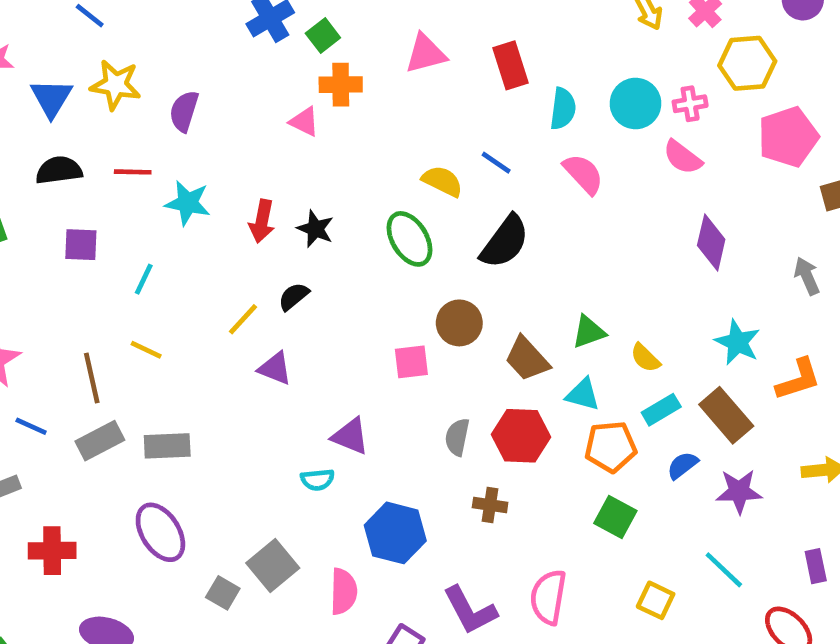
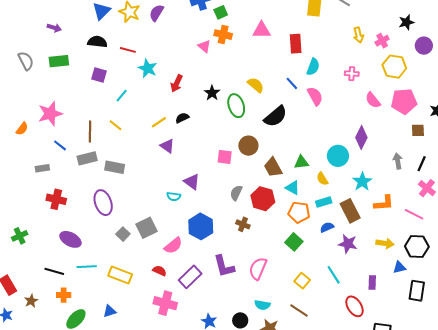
cyan circle: (636, 103) -> (338, 156), moved
pink cross: (690, 104) -> (352, 74), moved
purple semicircle: (184, 111) -> (156, 13), moved
pink semicircle: (683, 157) -> (373, 100), moved
blue line: (496, 163) -> (292, 83), moved
black star: (315, 229) -> (212, 93), moved
pink semicircle: (343, 591) -> (173, 246), turned 36

